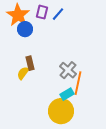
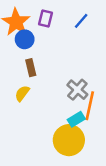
blue line: (58, 14) -> (81, 21), moved
brown rectangle: (30, 63) -> (31, 68), moved

